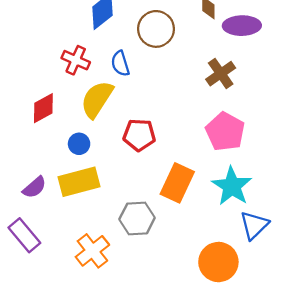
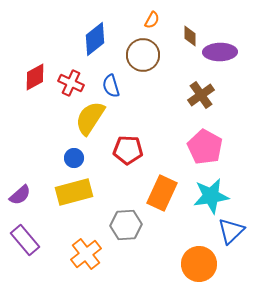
red diamond: (43, 108) -> (35, 77), moved
cyan star: (232, 186) -> (211, 196), turned 30
purple semicircle: (34, 187) -> (20, 195), moved

